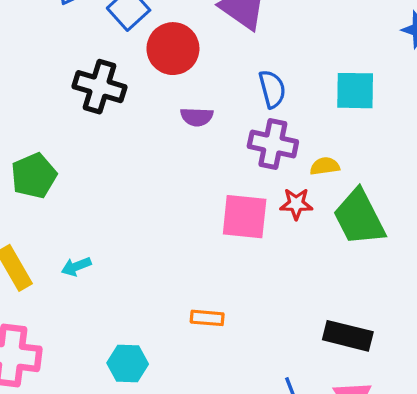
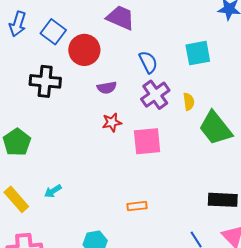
purple cross: (273, 144) -> (155, 95), turned -36
yellow semicircle: (325, 166) -> (189, 102), turned 102
red star: (296, 204) -> (112, 122), moved

